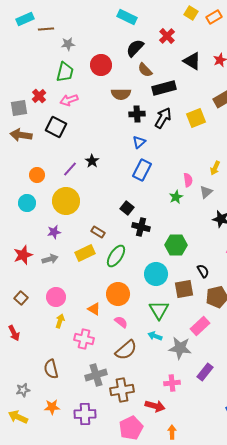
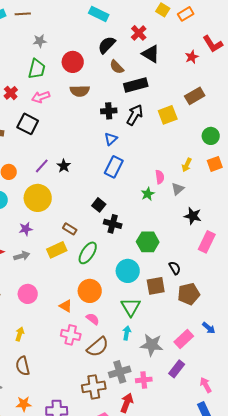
brown line: (46, 29) -> (23, 14), moved
black triangle: (192, 61) -> (151, 54), moved
brown semicircle: (121, 94) -> (80, 91), moved
black star: (92, 161) -> (64, 166), moved
yellow arrow: (60, 321) -> (20, 334), moved
pink rectangle: (200, 326) -> (184, 339), moved
cyan arrow: (155, 336) -> (127, 333), turned 80
pink cross: (84, 339) -> (71, 335), moved
gray cross: (96, 375) -> (120, 372), moved
red arrow: (155, 406) -> (127, 403), turned -84

